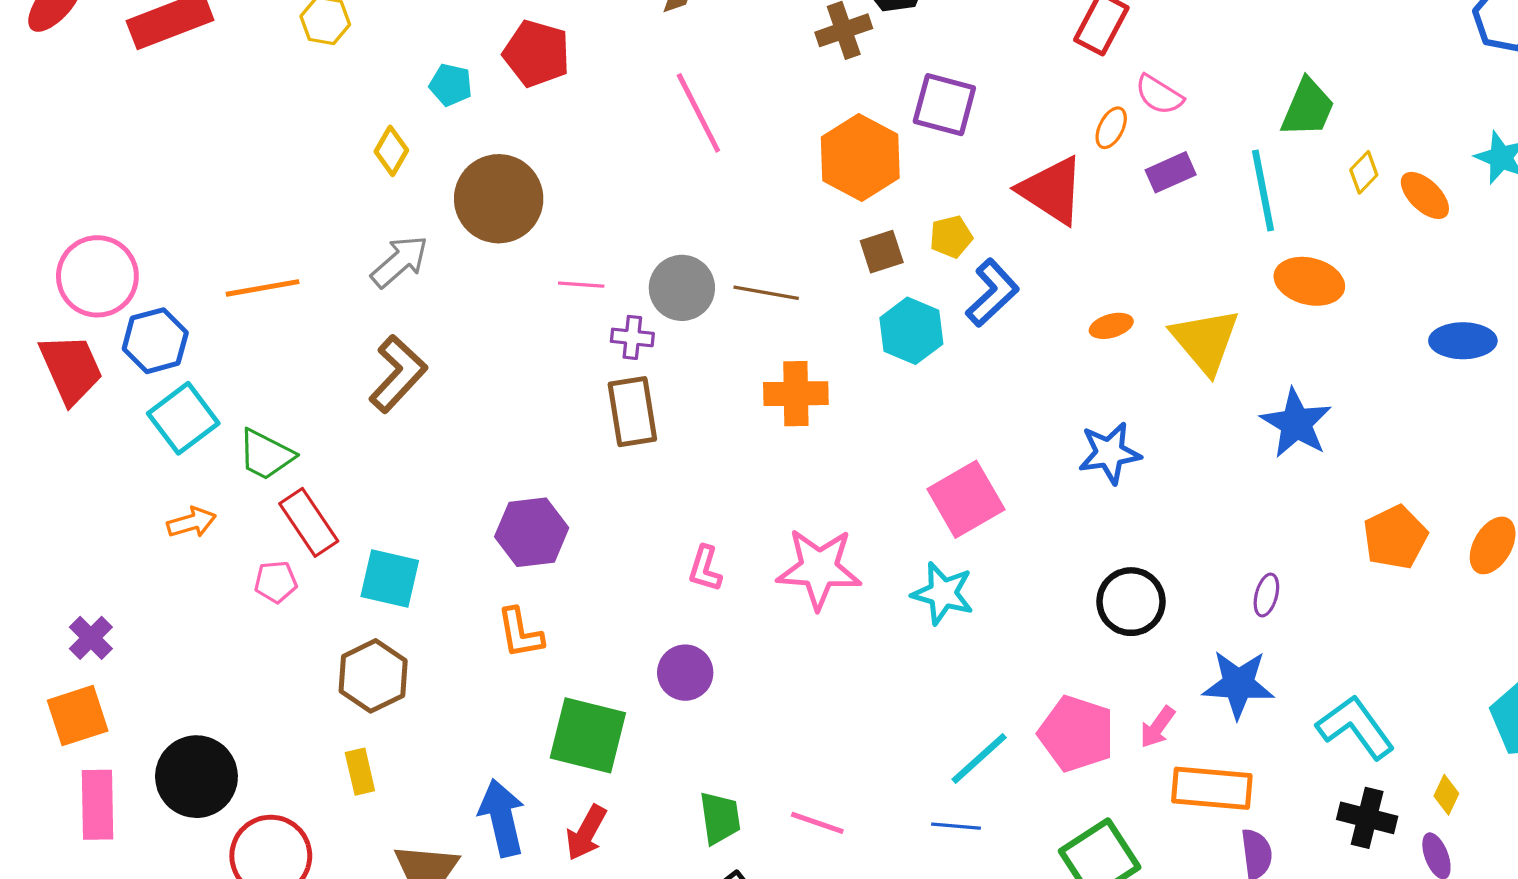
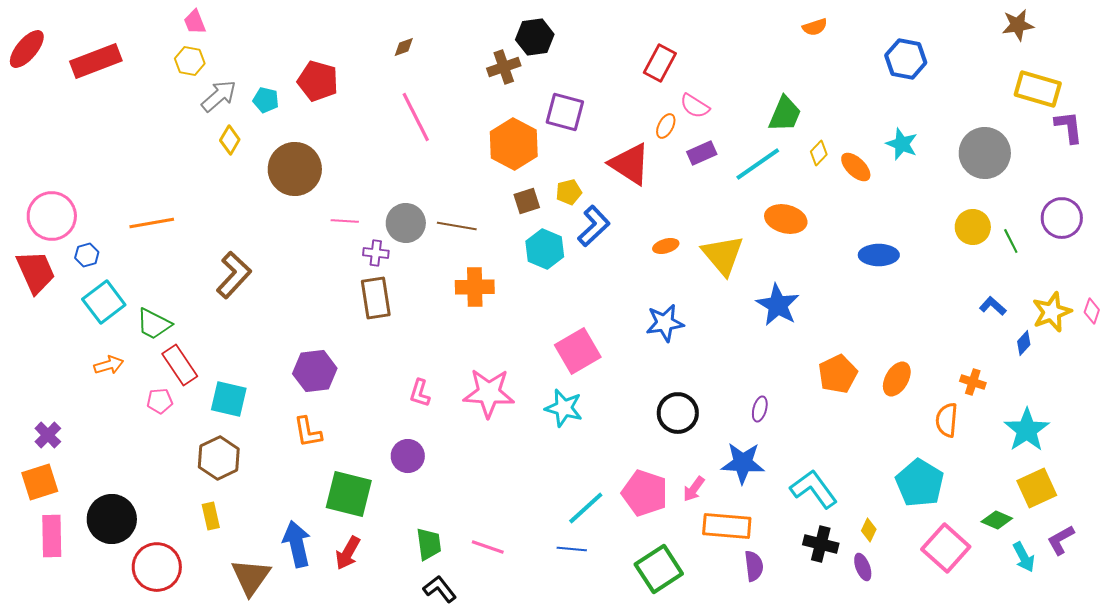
cyan line: (1263, 190) -> (758, 164), turned 66
gray arrow: (400, 261) -> (219, 96), moved
blue hexagon: (155, 341) -> (87, 255), size x0.6

